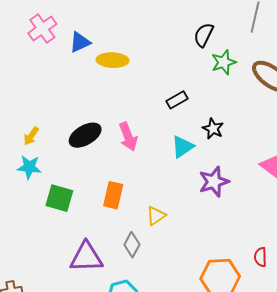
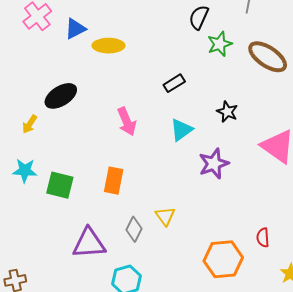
black star: (213, 129) -> (227, 112), moved
black ellipse: (85, 135) -> (61, 96), moved
cyan star: (29, 167) -> (25, 171), moved
yellow triangle: (156, 216) -> (165, 216), moved, turned -30

